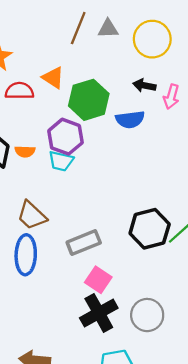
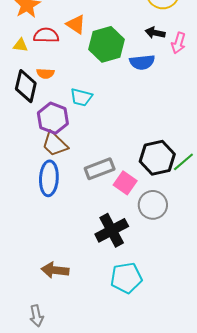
purple hexagon: (65, 137) -> (53, 118), moved
orange semicircle: (25, 151) -> (45, 73), moved
pink square: (98, 280) -> (125, 183), moved
gray circle: (147, 315) -> (153, 205), moved

